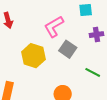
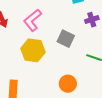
pink L-shape: (54, 27) -> (33, 20), moved

